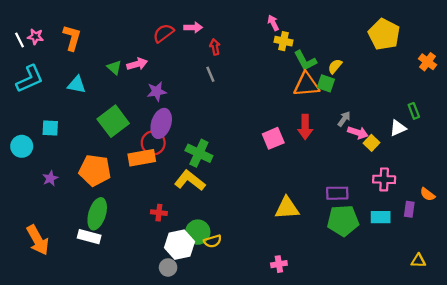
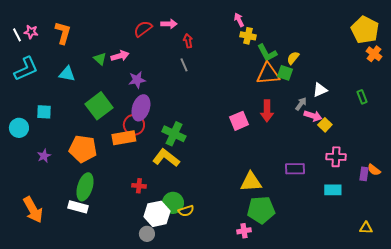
yellow pentagon: (384, 34) -> (365, 30), moved
white triangle: (398, 128) -> (320, 90), moved
purple rectangle: (409, 209) -> (364, 174), moved
green pentagon: (343, 221) -> (261, 210), moved

